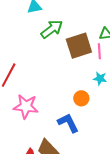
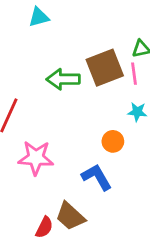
green arrow: (52, 29) -> (63, 79), moved, turned -140

